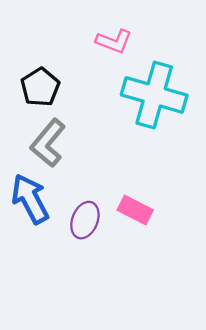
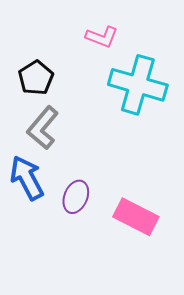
pink rectangle: (135, 210) -> (136, 217), moved, size x1.4

